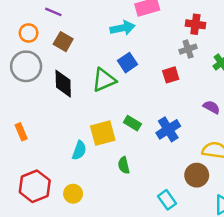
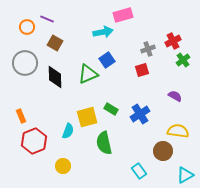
red cross: (195, 24) -> (173, 41), moved, turned -35
orange circle: (29, 33) -> (27, 27), moved
gray cross: (188, 49) -> (148, 49), moved
green semicircle: (124, 165) -> (104, 143), size x1.6
red hexagon: (35, 186) -> (34, 141), moved

